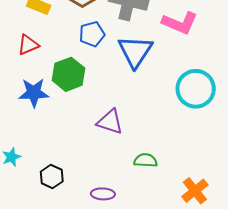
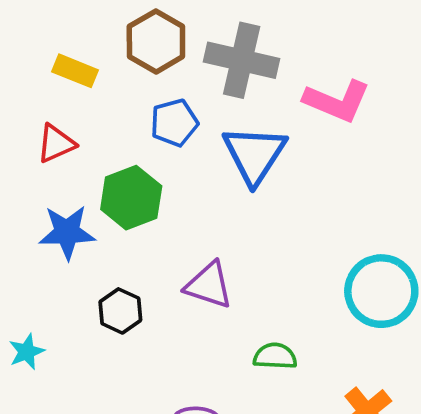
cyan circle: (196, 89) -> (381, 291), moved
black hexagon: (52, 177) -> (120, 311), moved

